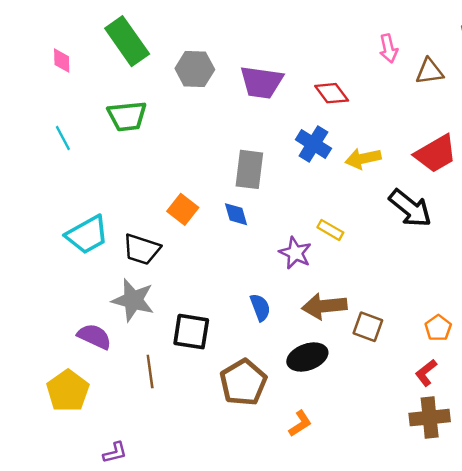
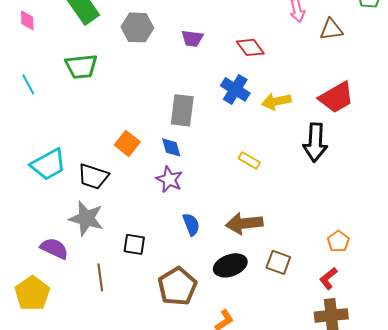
purple trapezoid: (261, 82) -> (192, 38), size x0.6
black arrow: (410, 208) -> (315, 142), turned 54
purple star: (295, 253) -> (169, 179), moved
brown square: (368, 327) -> (278, 262), moved
black square: (191, 332) -> (134, 244), size x0.7

